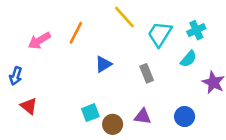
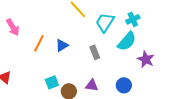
orange line: (76, 33) -> (39, 43), moved
pink arrow: (39, 41) -> (13, 27), turned -90
cyan semicircle: (188, 59) -> (127, 41), size x1.5

